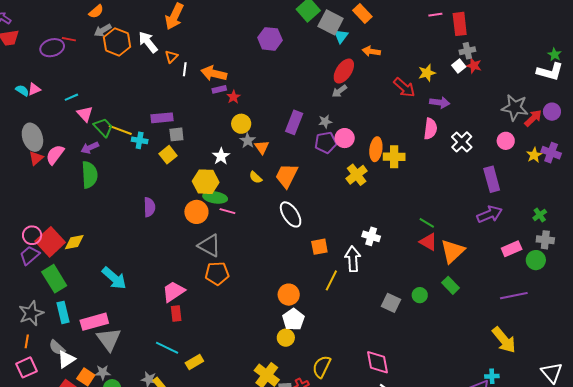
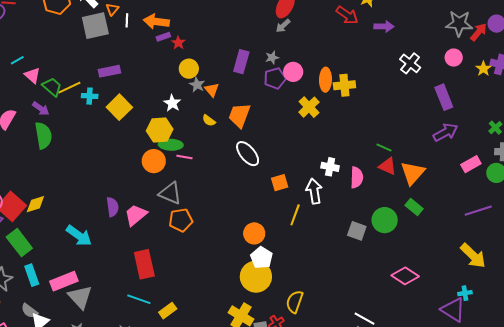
pink semicircle: (430, 129) -> (357, 177), moved
yellow line: (120, 130) -> (69, 88), turned -40
gray square: (176, 134) -> (95, 26), moved, size x1.8
purple arrow: (90, 148) -> (41, 109), turned -114
yellow square: (168, 155) -> (119, 107), size x1.4
purple semicircle: (149, 207) -> (112, 207), moved
pink trapezoid: (174, 292) -> (136, 215), moved
green circle: (420, 295) -> (385, 220), size x1.6
red rectangle: (176, 314) -> (144, 264), size x1.8
yellow circle: (286, 338) -> (256, 277), size x1.8
pink diamond: (377, 362) -> (405, 276), moved, turned -40

